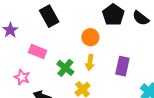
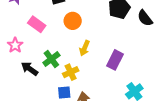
orange circle: (90, 37) -> (73, 21), moved
green cross: (65, 68) -> (51, 59), moved

